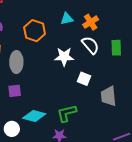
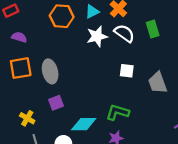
orange hexagon: (35, 31) -> (62, 16), moved
white star: (64, 57) -> (97, 36), moved
green L-shape: (67, 113) -> (118, 112), turned 45

